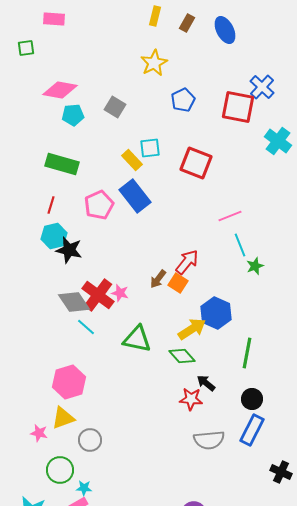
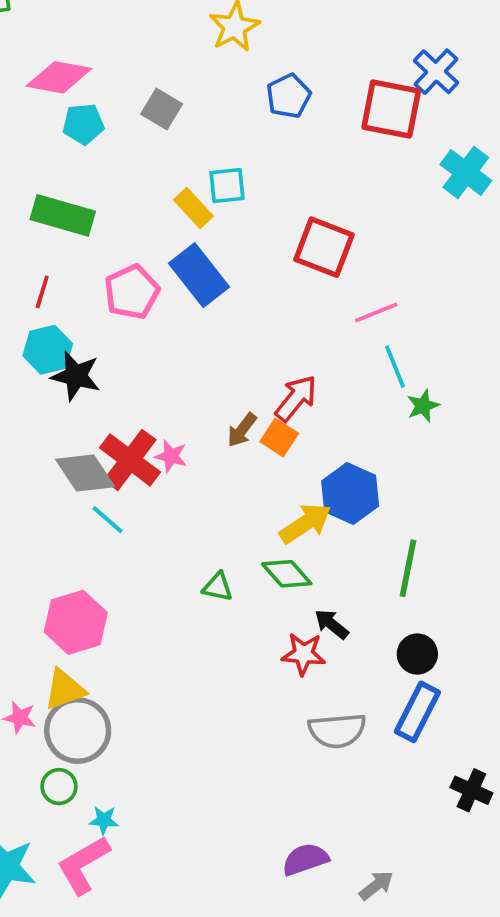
red square: (196, 163) -> (324, 247), moved
green triangle: (137, 339) -> (218, 587), moved, size x0.6
gray circle: (90, 440) -> (78, 731), moved, size x1.5
green circle: (60, 470) -> (59, 787), size x0.7

